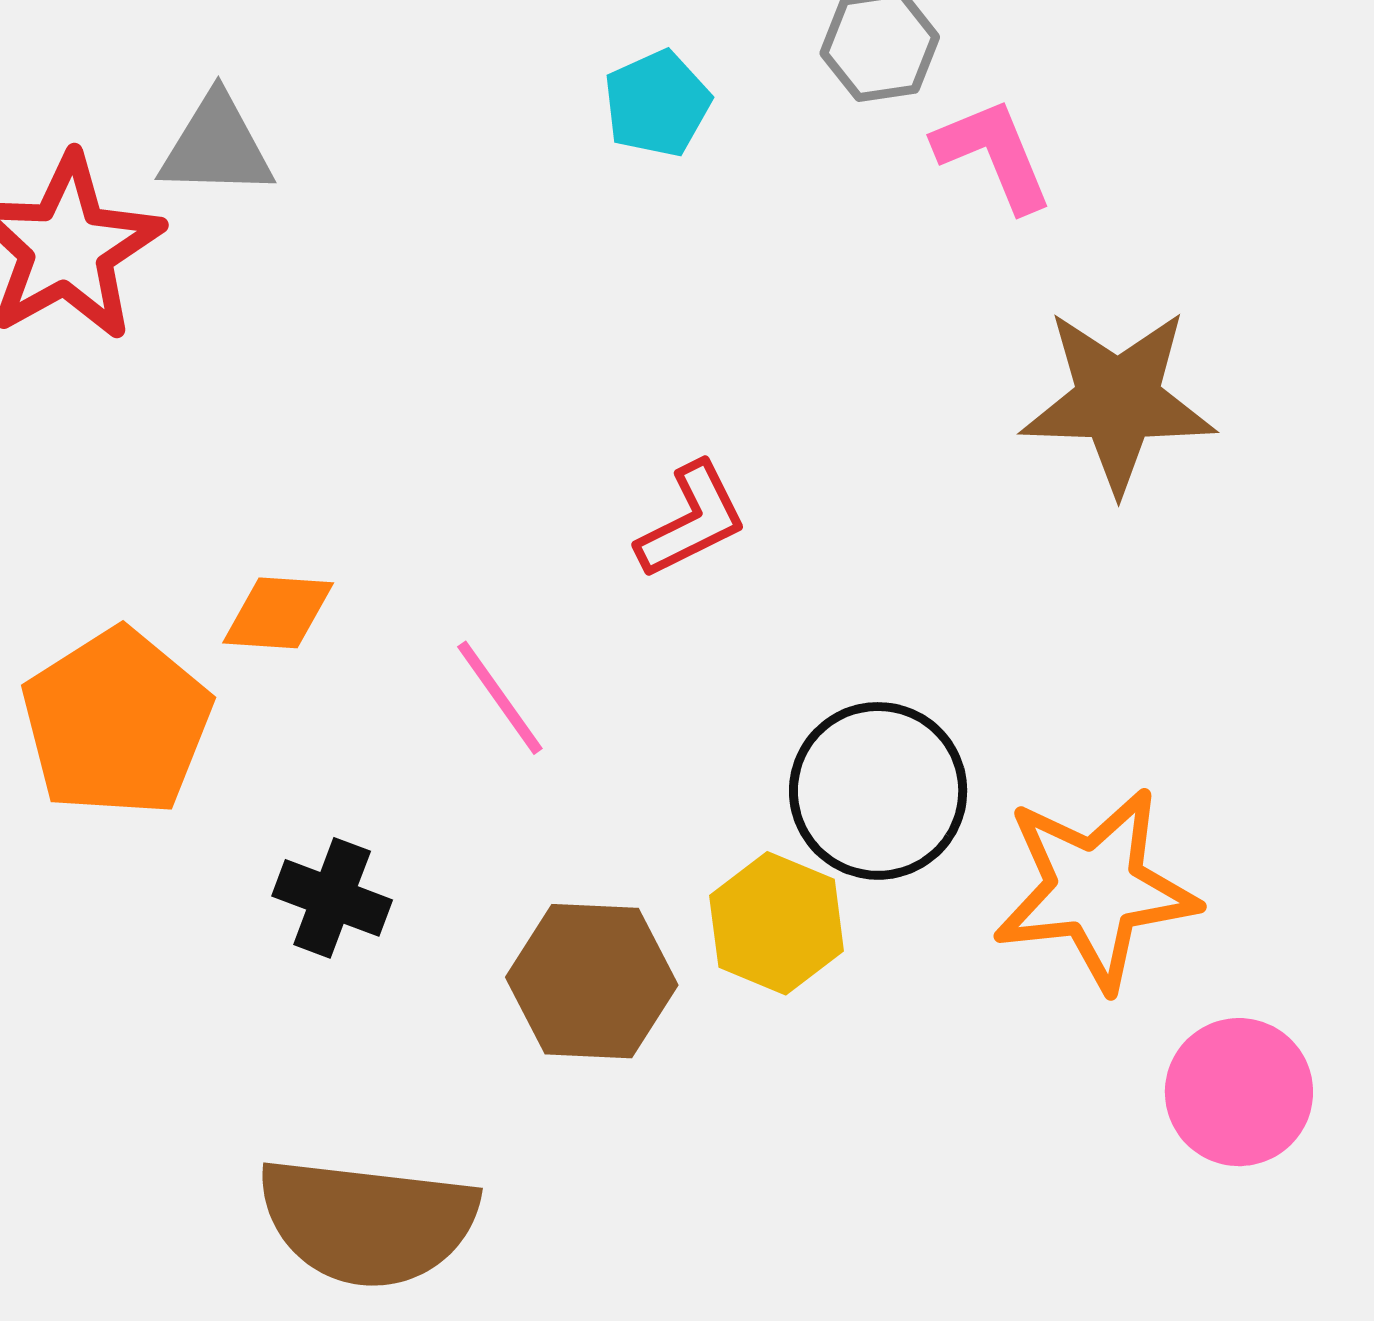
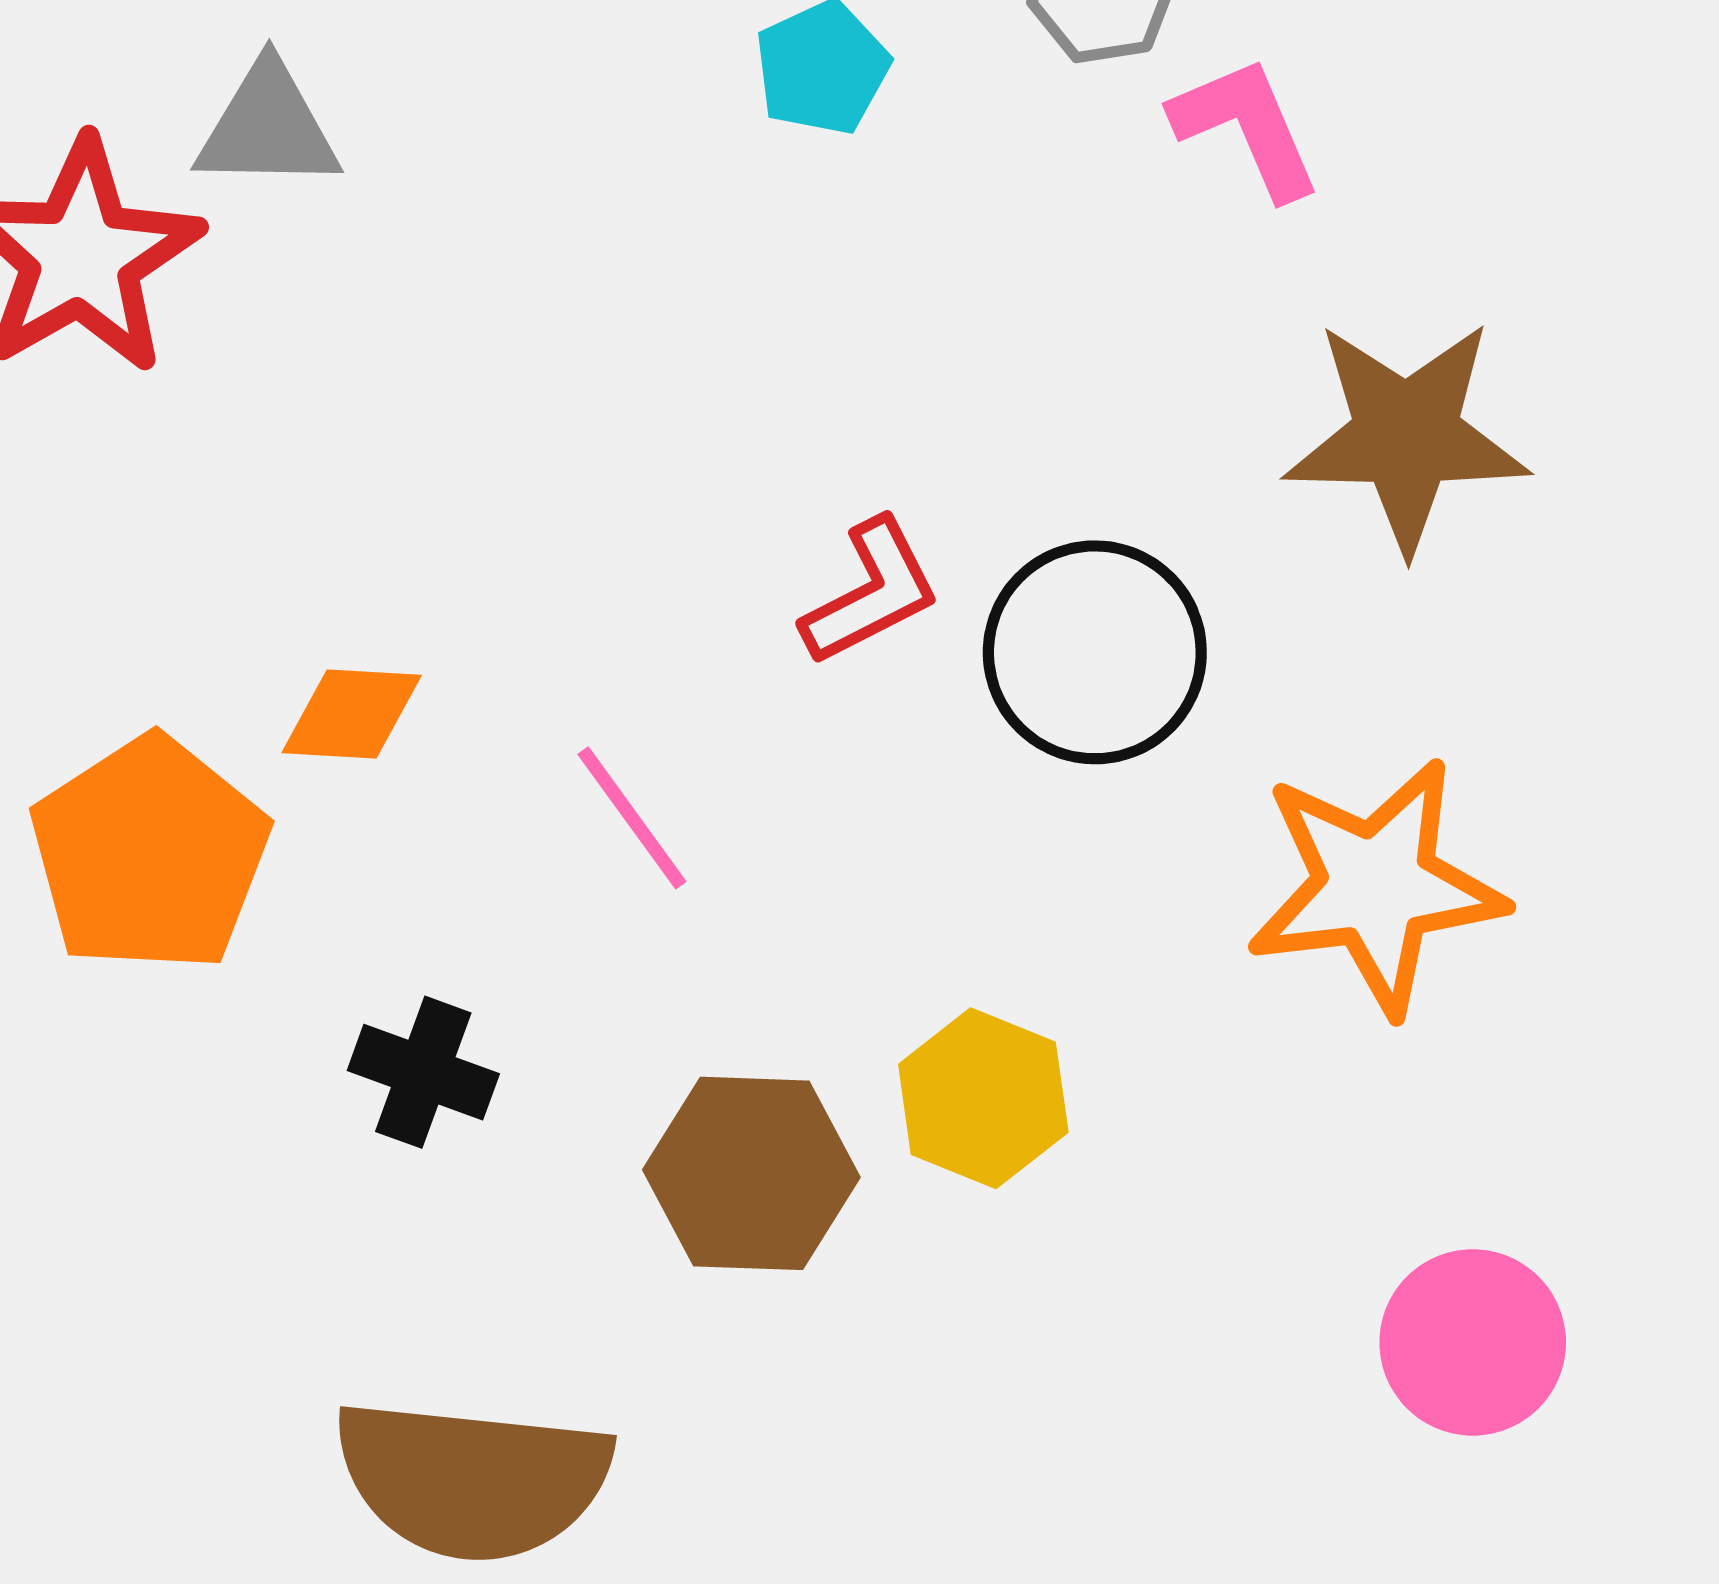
black circle: (878, 791) -> (1095, 652), moved
orange star: (1095, 889) -> (1376, 886), moved
pink circle: (1239, 1092) -> (1473, 1342), moved

